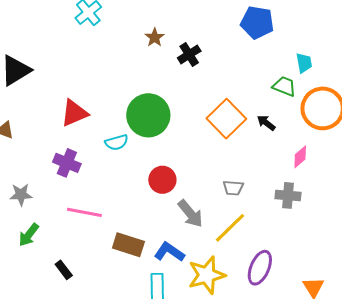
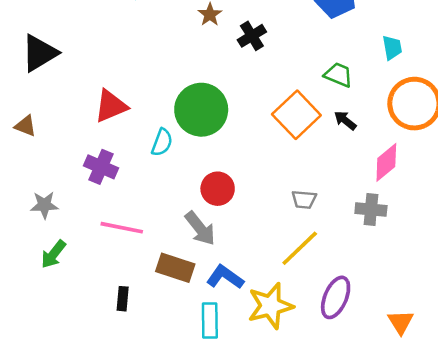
green trapezoid: (284, 86) -> (338, 75), moved
cyan semicircle: (117, 142) -> (162, 142), turned -55
pink diamond: (300, 157) -> (386, 162), size x1.4
gray arrow: (190, 214) -> (200, 228), moved
black rectangle: (64, 270) -> (123, 299), moved, turned 42

